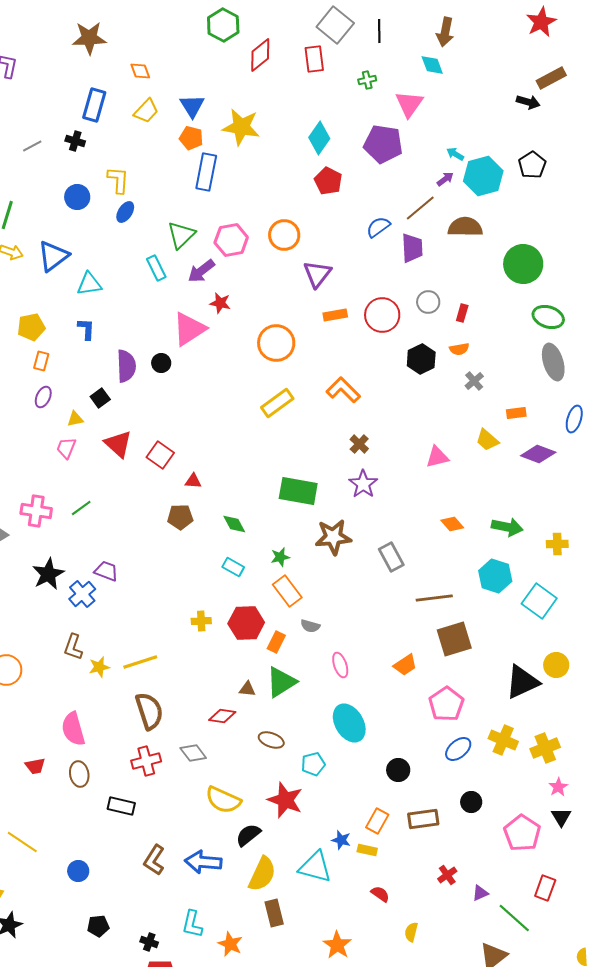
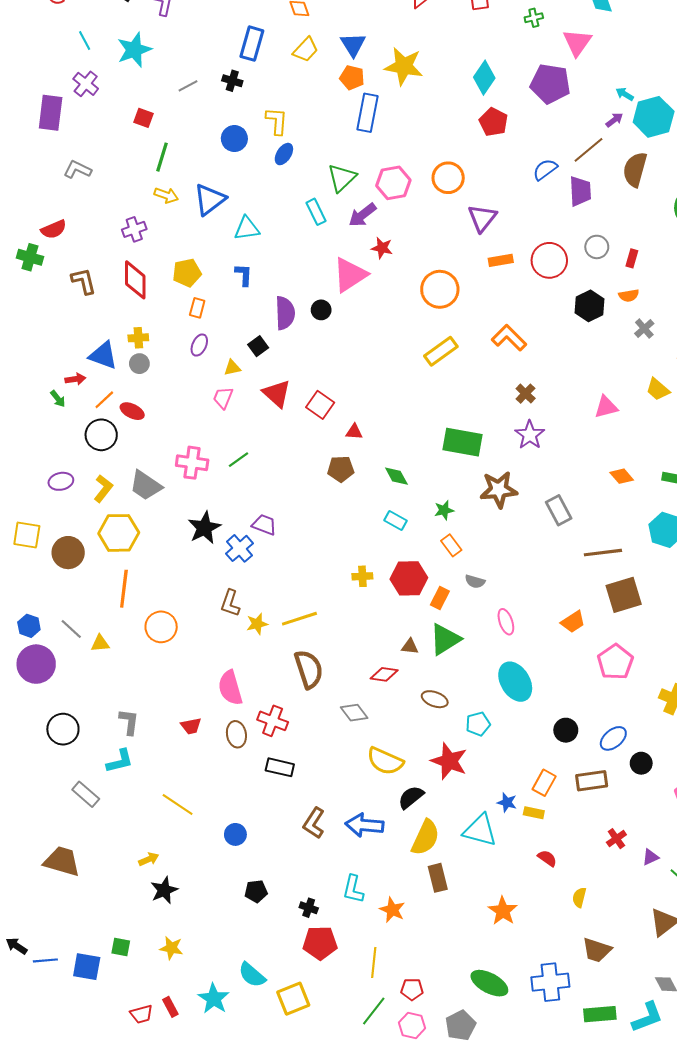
brown semicircle: (465, 227) -> (635, 170), turned -76
orange rectangle: (287, 591) -> (451, 545), size x0.7
blue ellipse: (458, 749) -> (613, 738), moved
red cross: (146, 761) -> (273, 721), moved, turned 36

